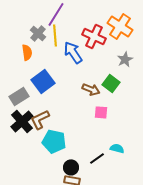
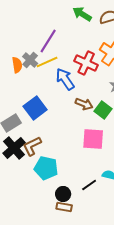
yellow line: (55, 35) -> (47, 62), turned 70
orange semicircle: (27, 52) -> (17, 65), moved
brown arrow: (91, 89) -> (84, 104), moved
pink square: (101, 112) -> (93, 139), size x1.6

